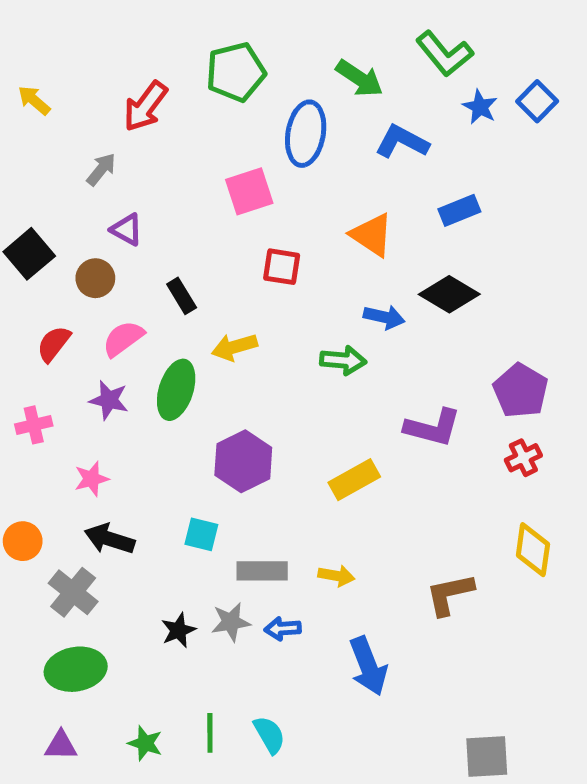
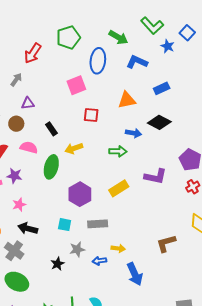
blue square: (537, 101) -> (187, 33), moved
purple triangle: (127, 230) -> (28, 103), turned -32
orange triangle: (372, 235) -> (127, 100), turned -42
pink semicircle: (123, 339) -> (29, 147), turned 54
purple star: (109, 400) -> (14, 176), moved
yellow rectangle: (354, 480) -> (119, 188), moved
gray rectangle: (262, 571) -> (98, 224), moved
yellow arrow: (336, 576) -> (118, 248), moved
gray star: (231, 622) -> (77, 249), moved
green ellipse: (76, 669) -> (17, 282), turned 40

